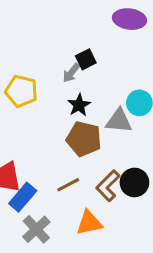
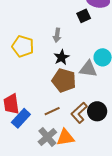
black square: (86, 59) -> (84, 16), moved
gray arrow: (71, 73) -> (57, 35), turned -32
gray cross: (36, 229) -> (47, 137), moved

